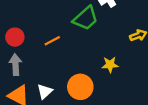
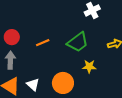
green trapezoid: (86, 18) -> (78, 42), moved
white triangle: (45, 91) -> (33, 84), turned -40

